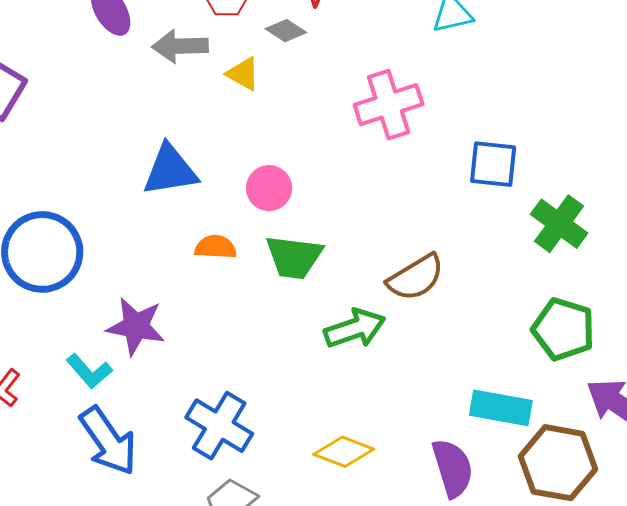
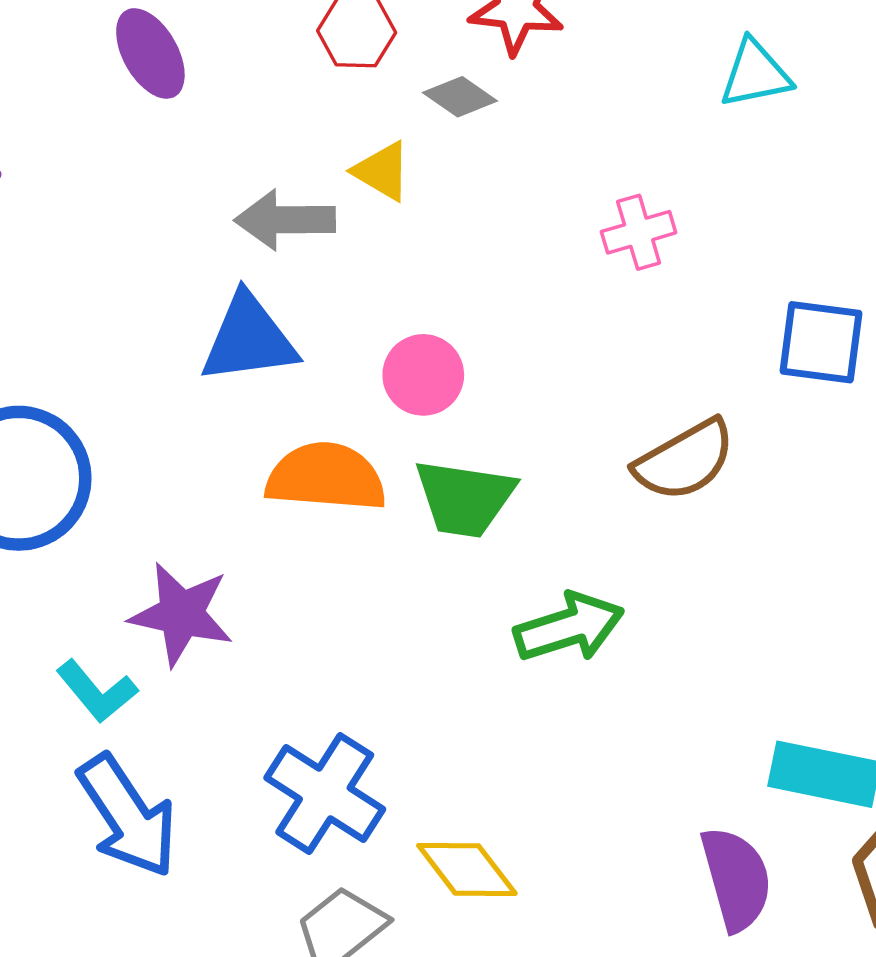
gray arrow: (180, 46) -> (285, 220), moved
pink cross: (389, 105) -> (639, 232), size x0.6
orange semicircle: (216, 247) -> (326, 477), size x1.6
brown semicircle: (416, 277) -> (685, 460), moved
yellow diamond: (344, 452) -> (467, 870), moved, turned 30

